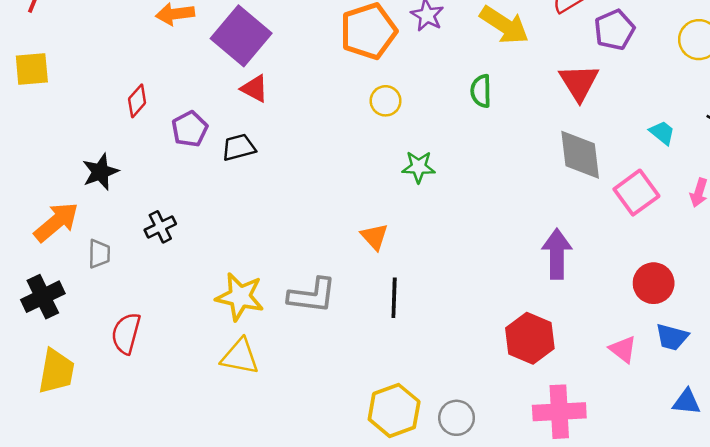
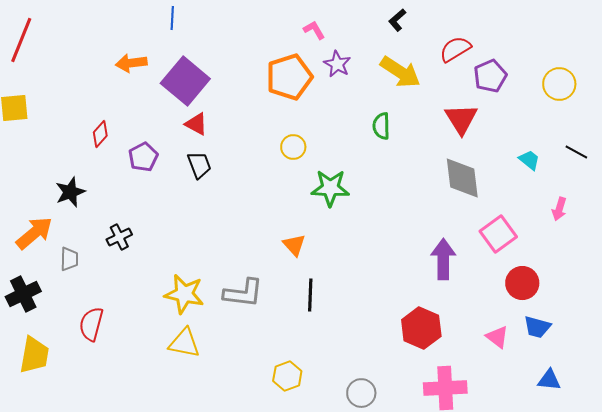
yellow circle: (386, 101) -> (293, 147), moved
black trapezoid: (239, 147) -> (199, 165), moved, turned 84
green star: (419, 167) -> (330, 188), size x1.4
pink square: (636, 193) -> (498, 234), moved
yellow hexagon: (394, 410) -> (287, 376), moved, size x0.7

